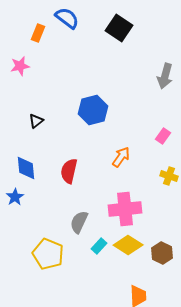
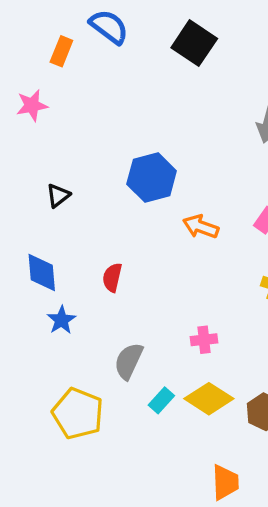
orange arrow: (121, 157) -> (201, 227), moved, turned -105
red semicircle: (69, 171) -> (112, 277), size x0.7
blue star: (15, 197) -> (61, 320), moved
pink cross: (125, 209) -> (204, 340), size x0.5

